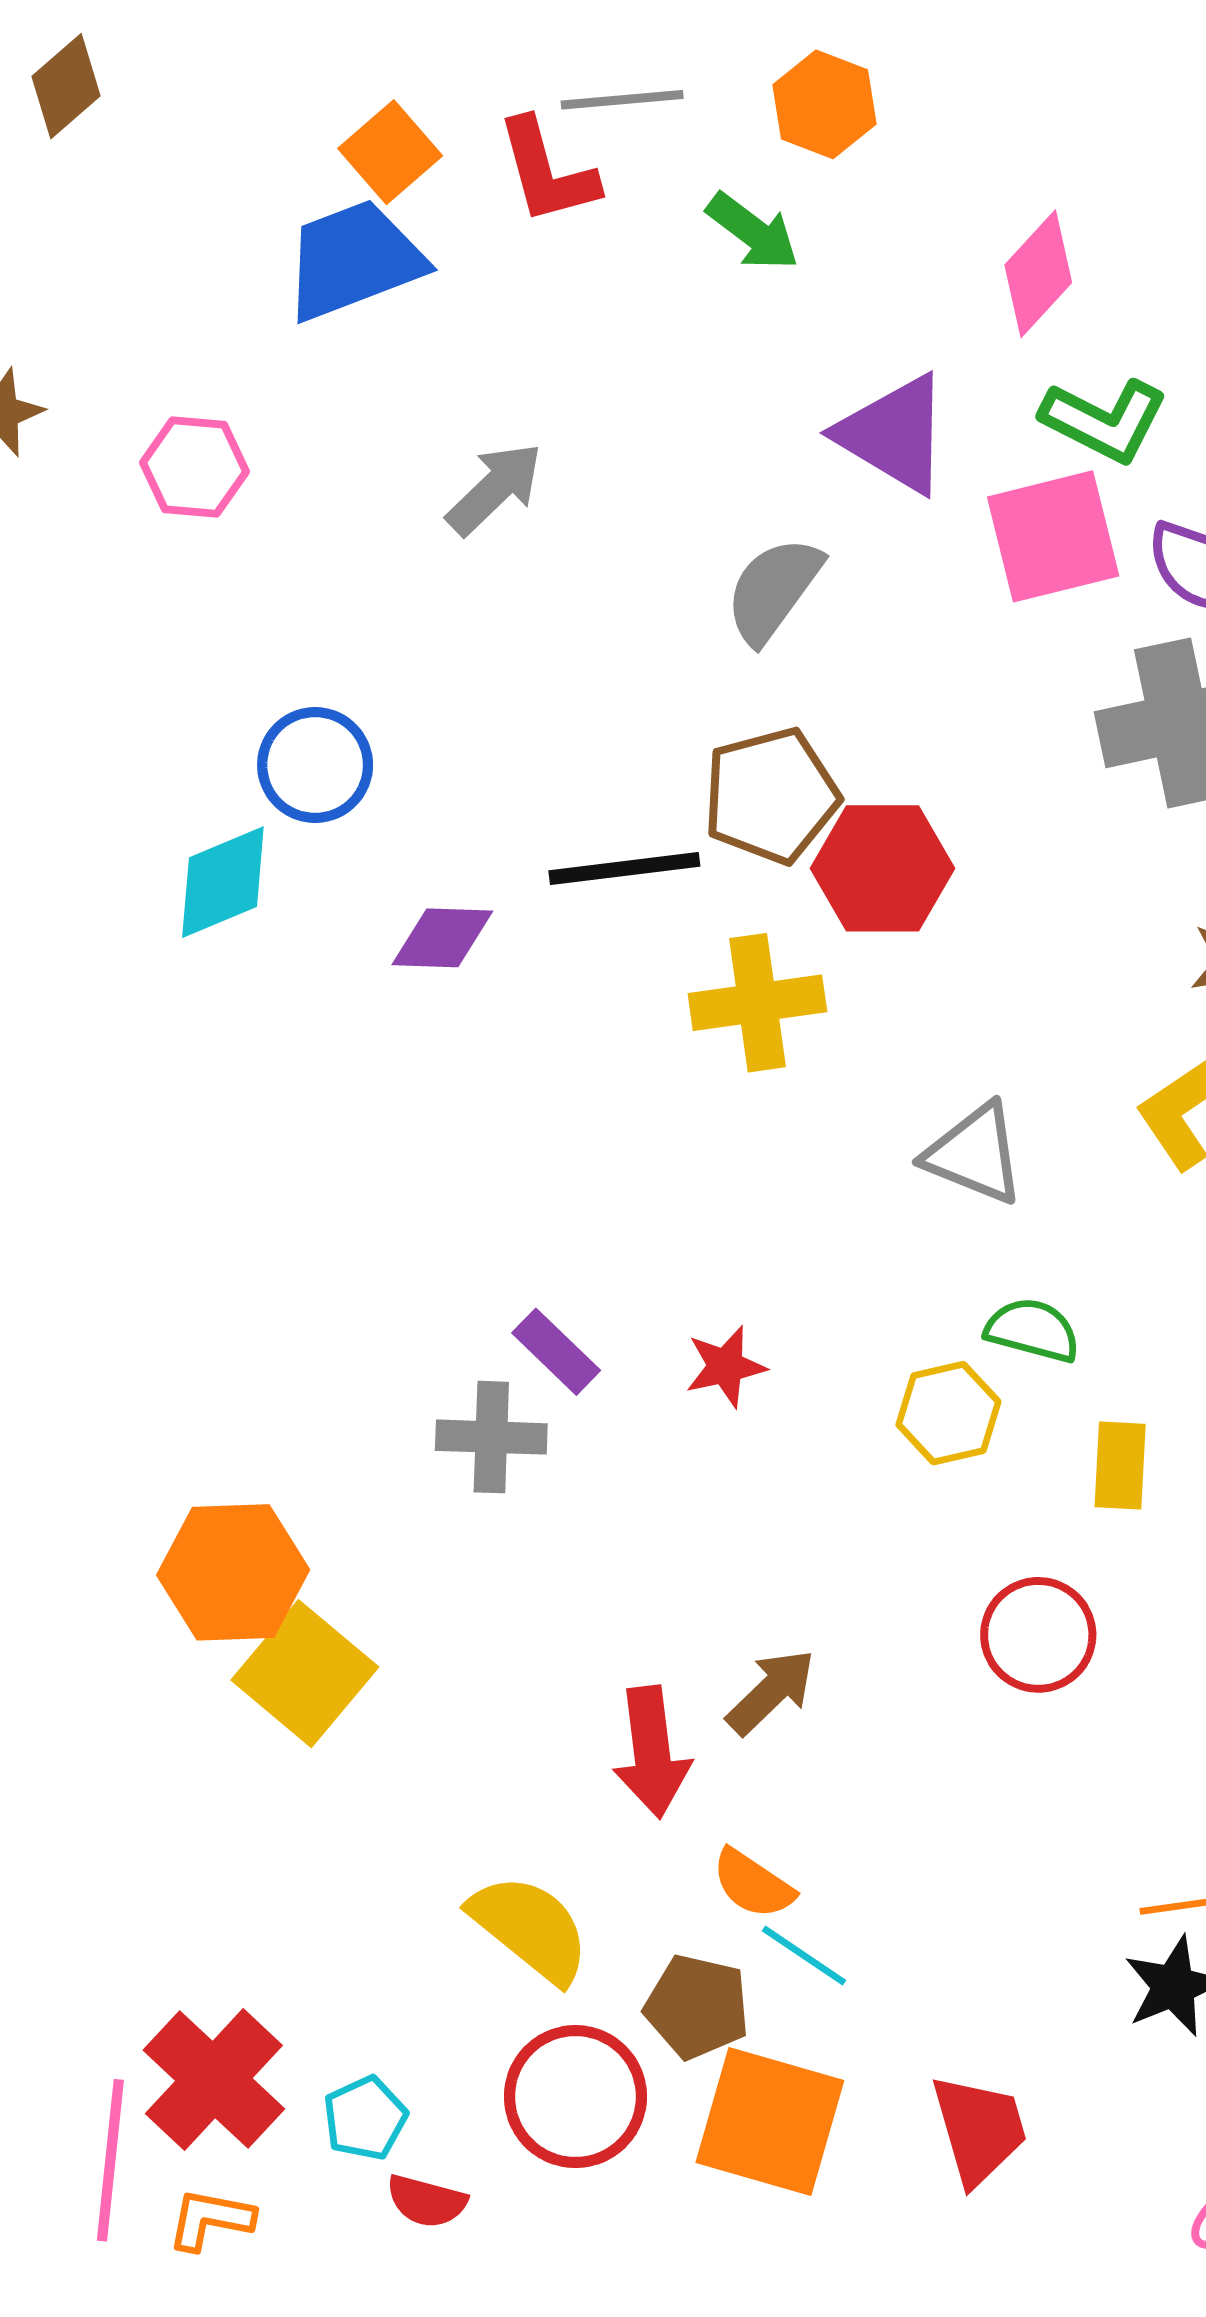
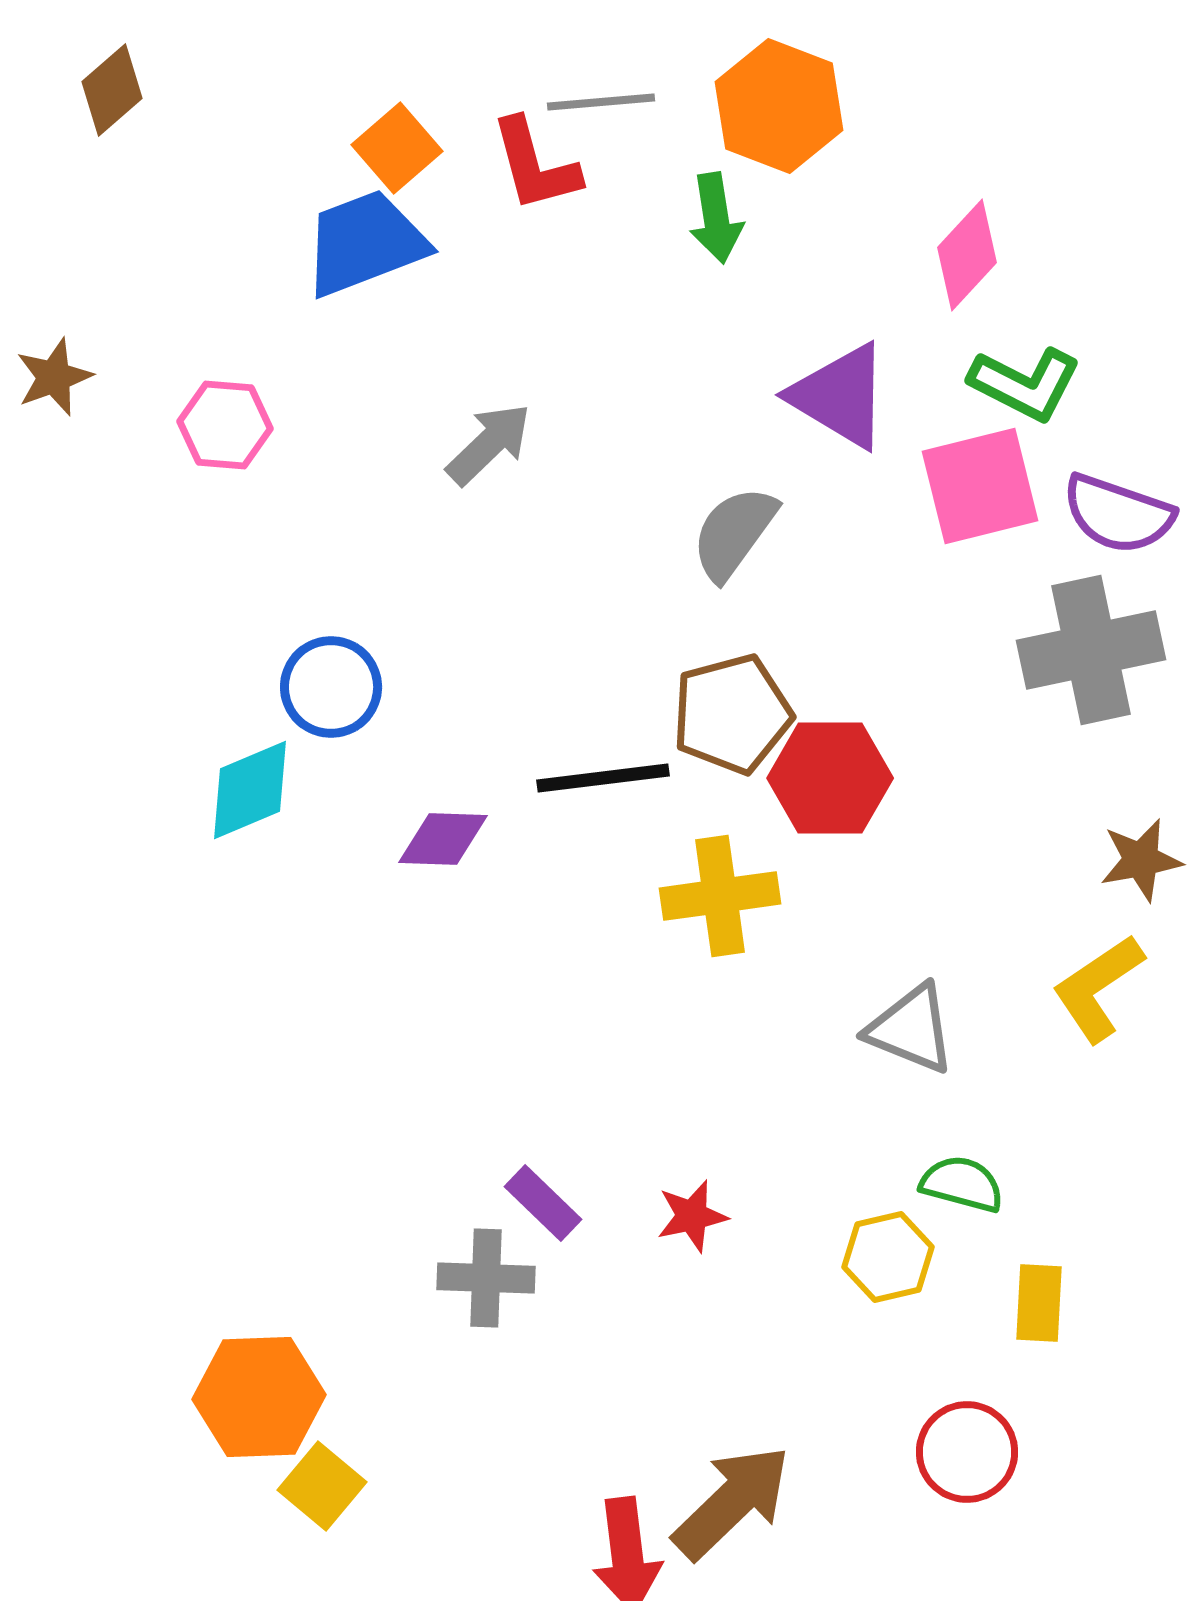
orange hexagon: (824, 104) -> (779, 106), size x1.4
green arrow: (753, 232) -> (716, 218), turned 44
yellow square: (305, 1674) -> (322, 1486), size x0.7
brown arrow: (771, 1692) -> (732, 1502), size x1.5

